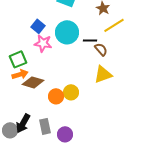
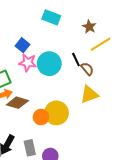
cyan circle: (67, 32) -> (49, 64), moved
black line: (90, 40) -> (76, 60), turned 64
yellow circle: (71, 92) -> (56, 113), size x1.5

